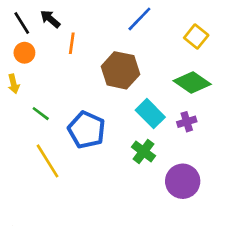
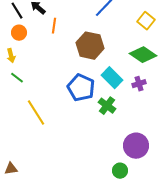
green line: (41, 114) -> (17, 78), moved
blue pentagon: (87, 130) -> (81, 88), moved
purple circle: (183, 181) -> (136, 146), moved

